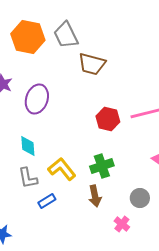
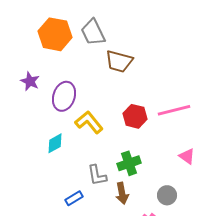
cyan diamond: (28, 146) -> (55, 143), turned 65
yellow L-shape: (62, 169) -> (89, 122), moved
gray L-shape: (28, 178) -> (97, 175), moved

